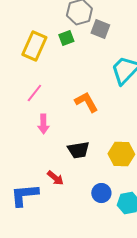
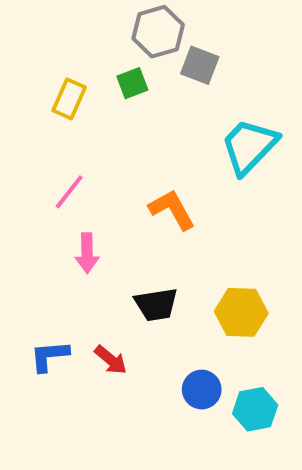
yellow rectangle: (34, 46) -> (69, 99), size x0.7
blue L-shape: (24, 195) -> (49, 356), moved, size x0.7

